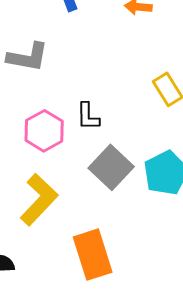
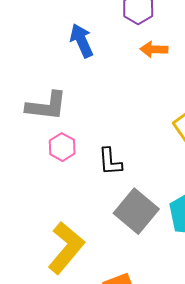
pink hexagon: (44, 131) -> (62, 147), moved, size x0.7

